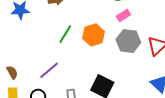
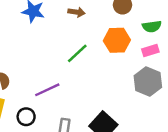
orange hexagon: (93, 35) -> (117, 40), moved

